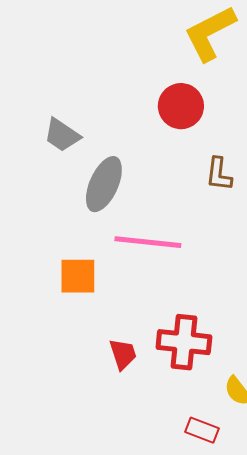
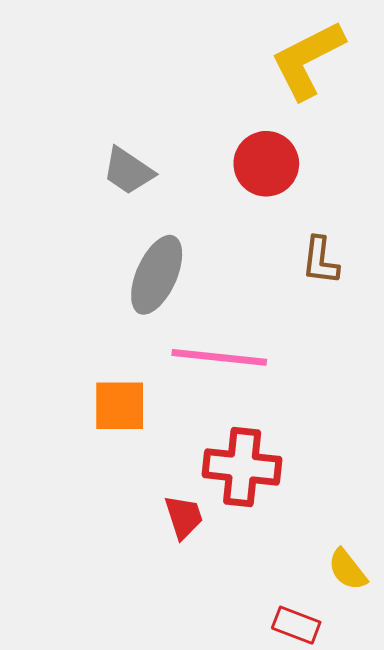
gray trapezoid: (62, 135) -> (128, 171), moved
red cross: (184, 342) -> (242, 467), moved

